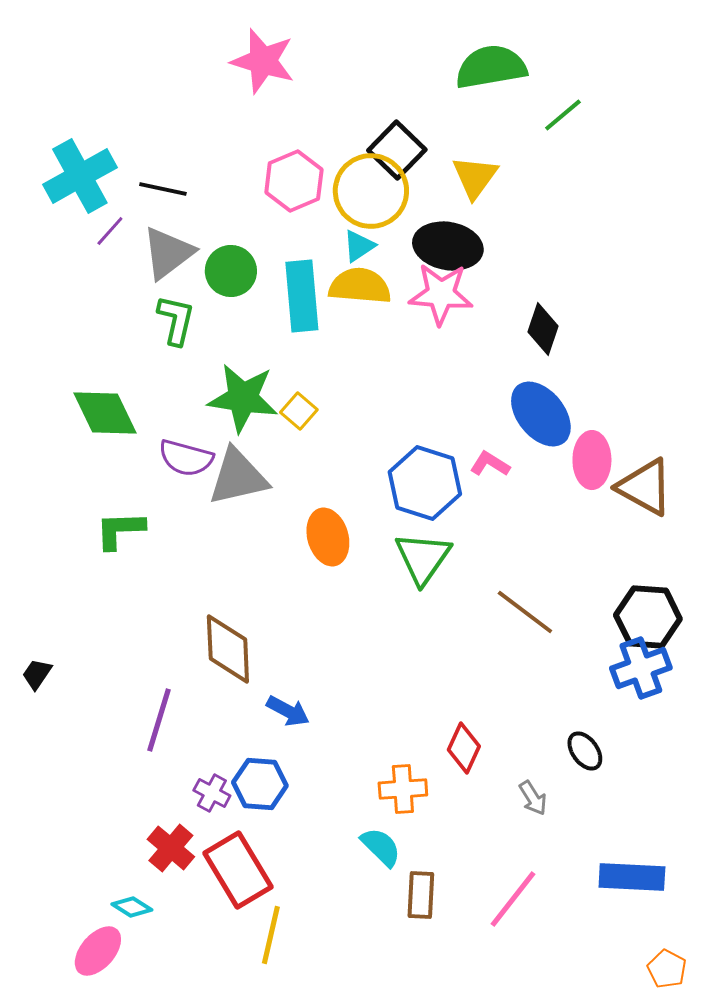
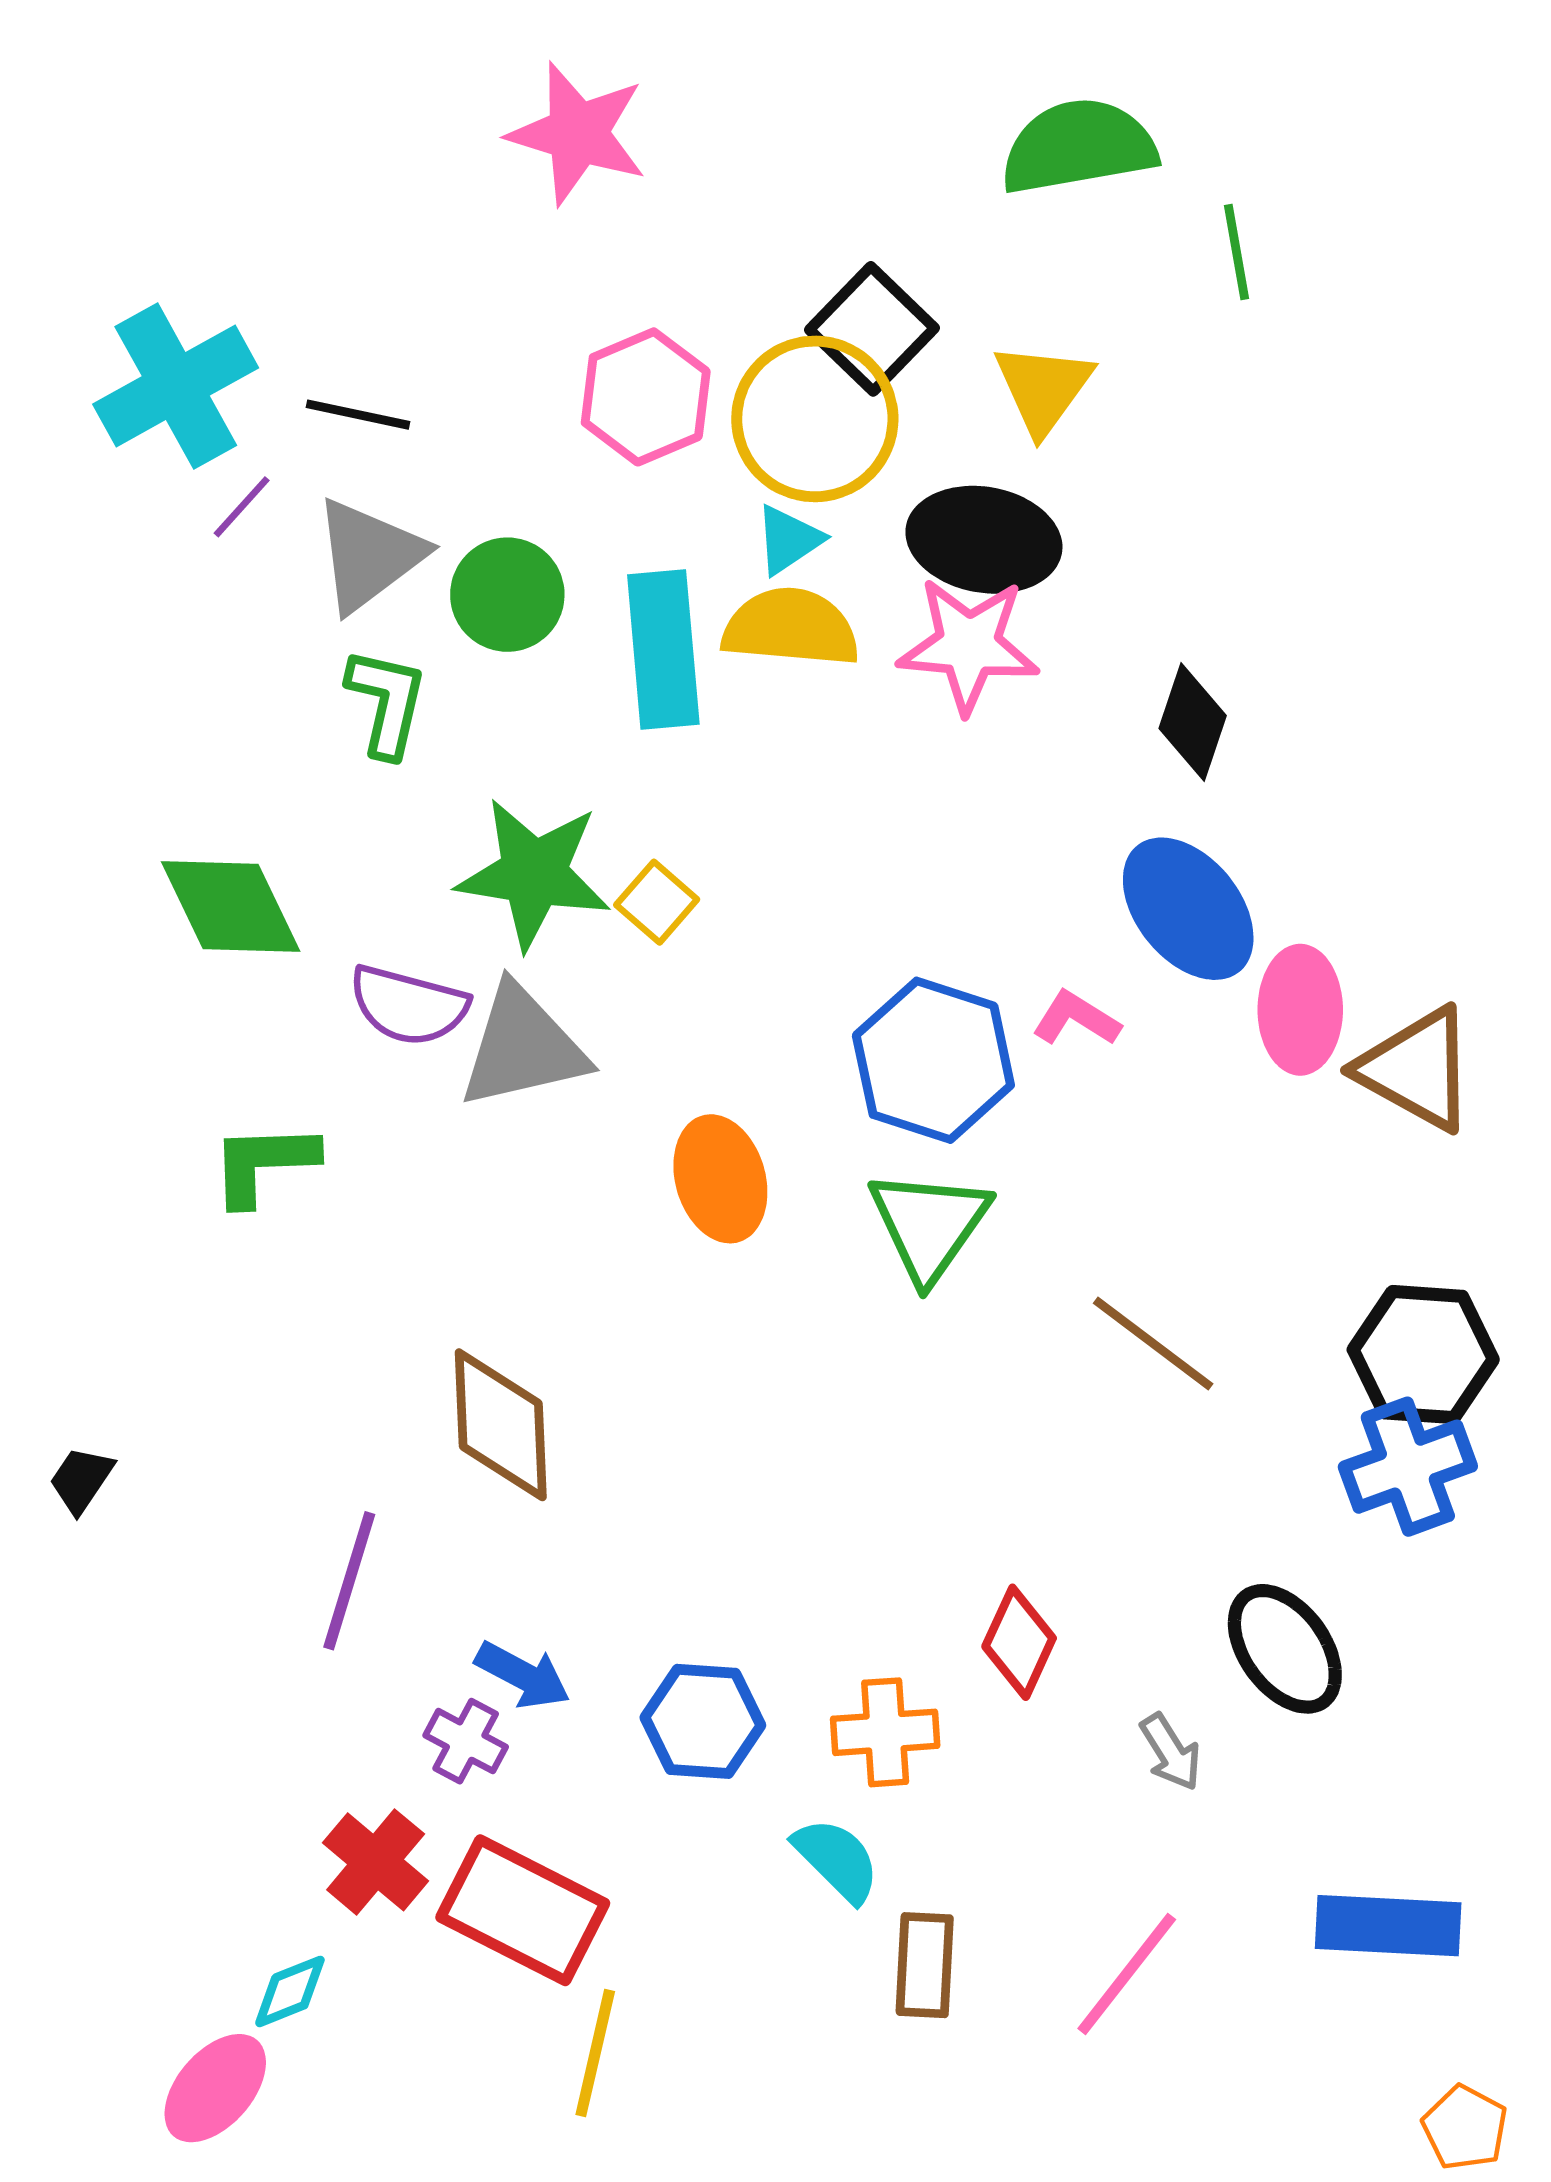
green line: (563, 115) -> (1237, 252), turned -60
blue arrow: (288, 711) -> (523, 1675), moved
black ellipse: (585, 751) -> (1285, 1649), size x1.5
blue hexagon: (260, 784) -> (703, 1721), moved
red rectangle: (238, 870) -> (523, 1910), turned -32
cyan diamond: (132, 907) -> (290, 1991), turned -54

